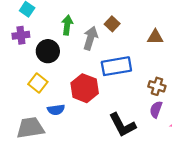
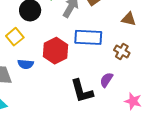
brown cross: (157, 86) -> (122, 51), moved
purple semicircle: (156, 109) -> (106, 80), moved

